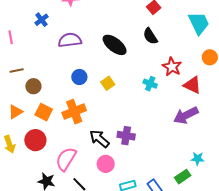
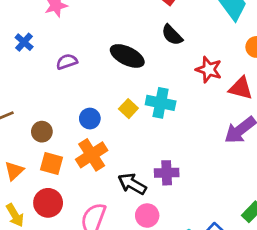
purple semicircle: (70, 40) -> (67, 62), size x0.7
blue circle: (79, 77) -> (90, 119), moved
cyan cross: (150, 84) -> (161, 103), moved, size x1.5
brown circle: (33, 86) -> (42, 132), moved

